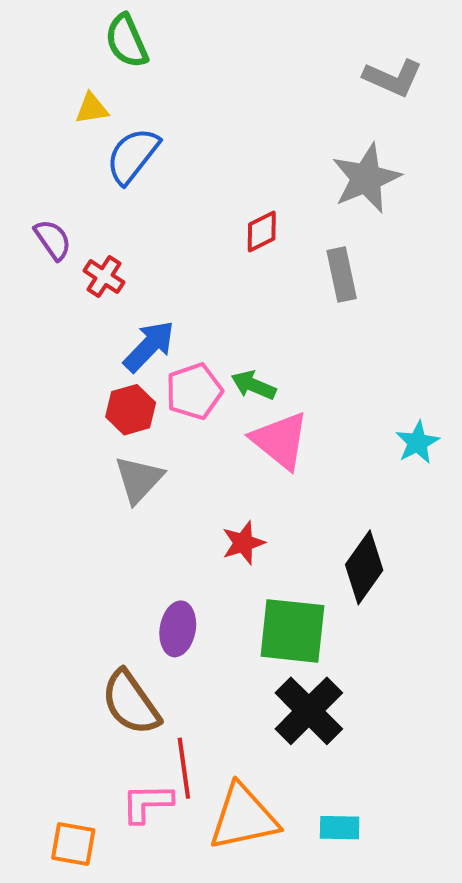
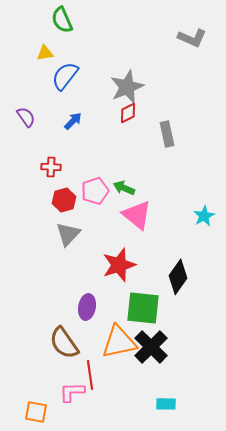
gray star: (366, 178) -> (127, 87), moved
red cross: (104, 277) -> (51, 167), moved, turned -30
blue arrow: (149, 346) -> (73, 121), moved, size x0.7
red star: (243, 543) -> (119, 265), size x1.6
orange triangle: (243, 817) -> (119, 342), moved

